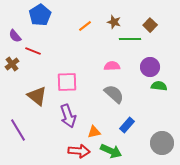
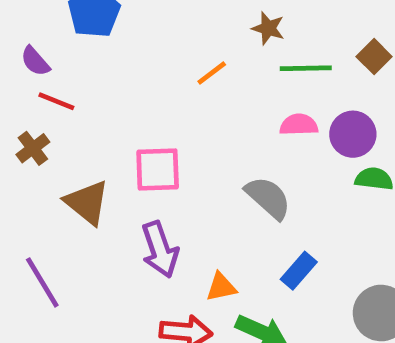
brown square: (150, 25) -> (374, 57), moved
orange line: (85, 26) -> (212, 73), moved
red line: (33, 51) -> (56, 101), moved
brown cross: (12, 64) -> (33, 148), moved
pink semicircle: (112, 66) -> (299, 125), moved

